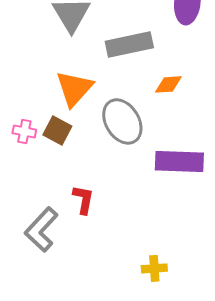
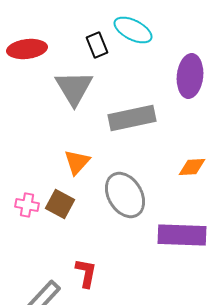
orange diamond: (168, 84) -> (192, 167), moved
orange triangle: (74, 88) -> (77, 162), size x0.7

